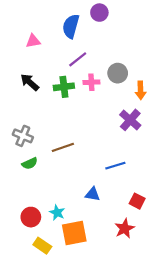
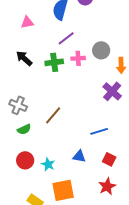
brown line: (63, 147) -> (53, 115), turned -30
red square: (137, 201) -> (109, 159), moved
cyan star: (57, 212) -> (48, 164), moved
red circle: (31, 217) -> (25, 160), moved

